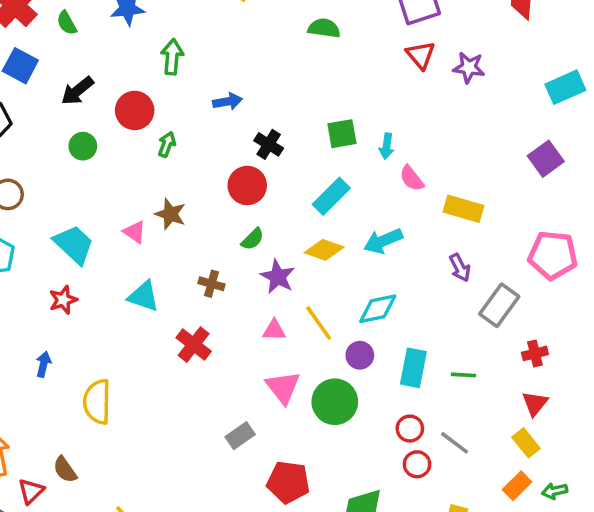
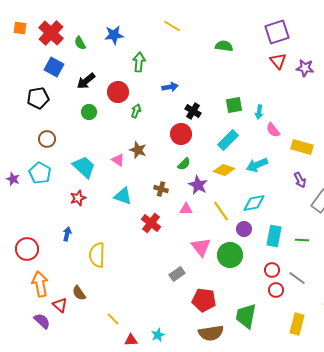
pink triangle: (274, 330) -> (186, 209), moved
red triangle: (31, 491) -> (60, 305), turned -35

